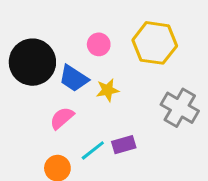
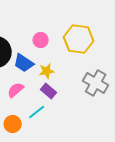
purple rectangle: (124, 145) -> (49, 91), moved, turned 56

